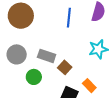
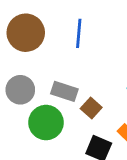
blue line: (69, 18) -> (79, 33), moved
green circle: (34, 77) -> (46, 123), size x1.5

